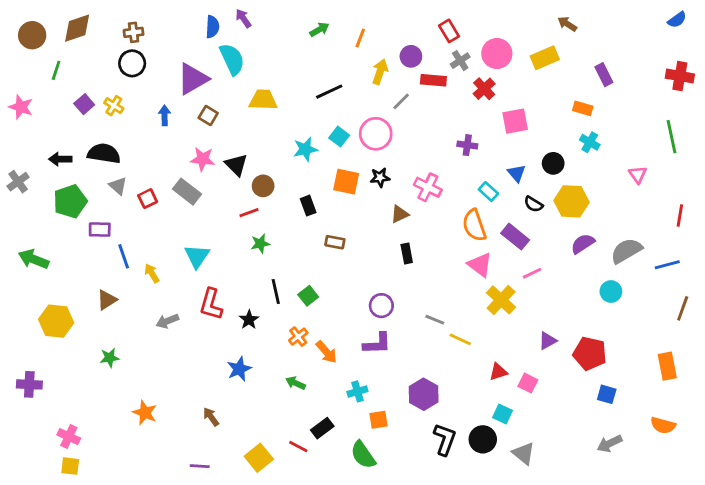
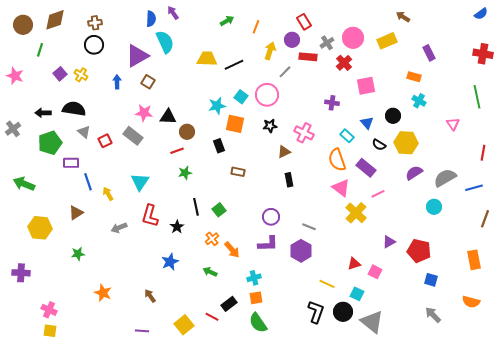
red rectangle: (449, 31) -> (304, 22), moved
yellow trapezoid: (263, 100) -> (207, 59), moved
black triangle: (236, 165) -> (168, 117), turned -42
orange square: (346, 182) -> (235, 124), moved
yellow line: (460, 339) -> (327, 284), moved
purple hexagon: (424, 394) -> (301, 251), moved
orange square: (379, 420) -> (256, 298), moved
gray arrow: (609, 444) -> (433, 315), turned 72
gray triangle: (524, 453) -> (372, 322), size x1.4

